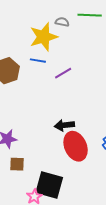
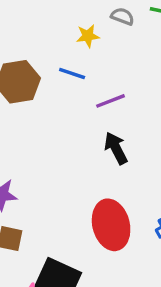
yellow star: (44, 37) -> (88, 36), size x0.5
black arrow: (64, 125) -> (116, 148), moved, turned 60

